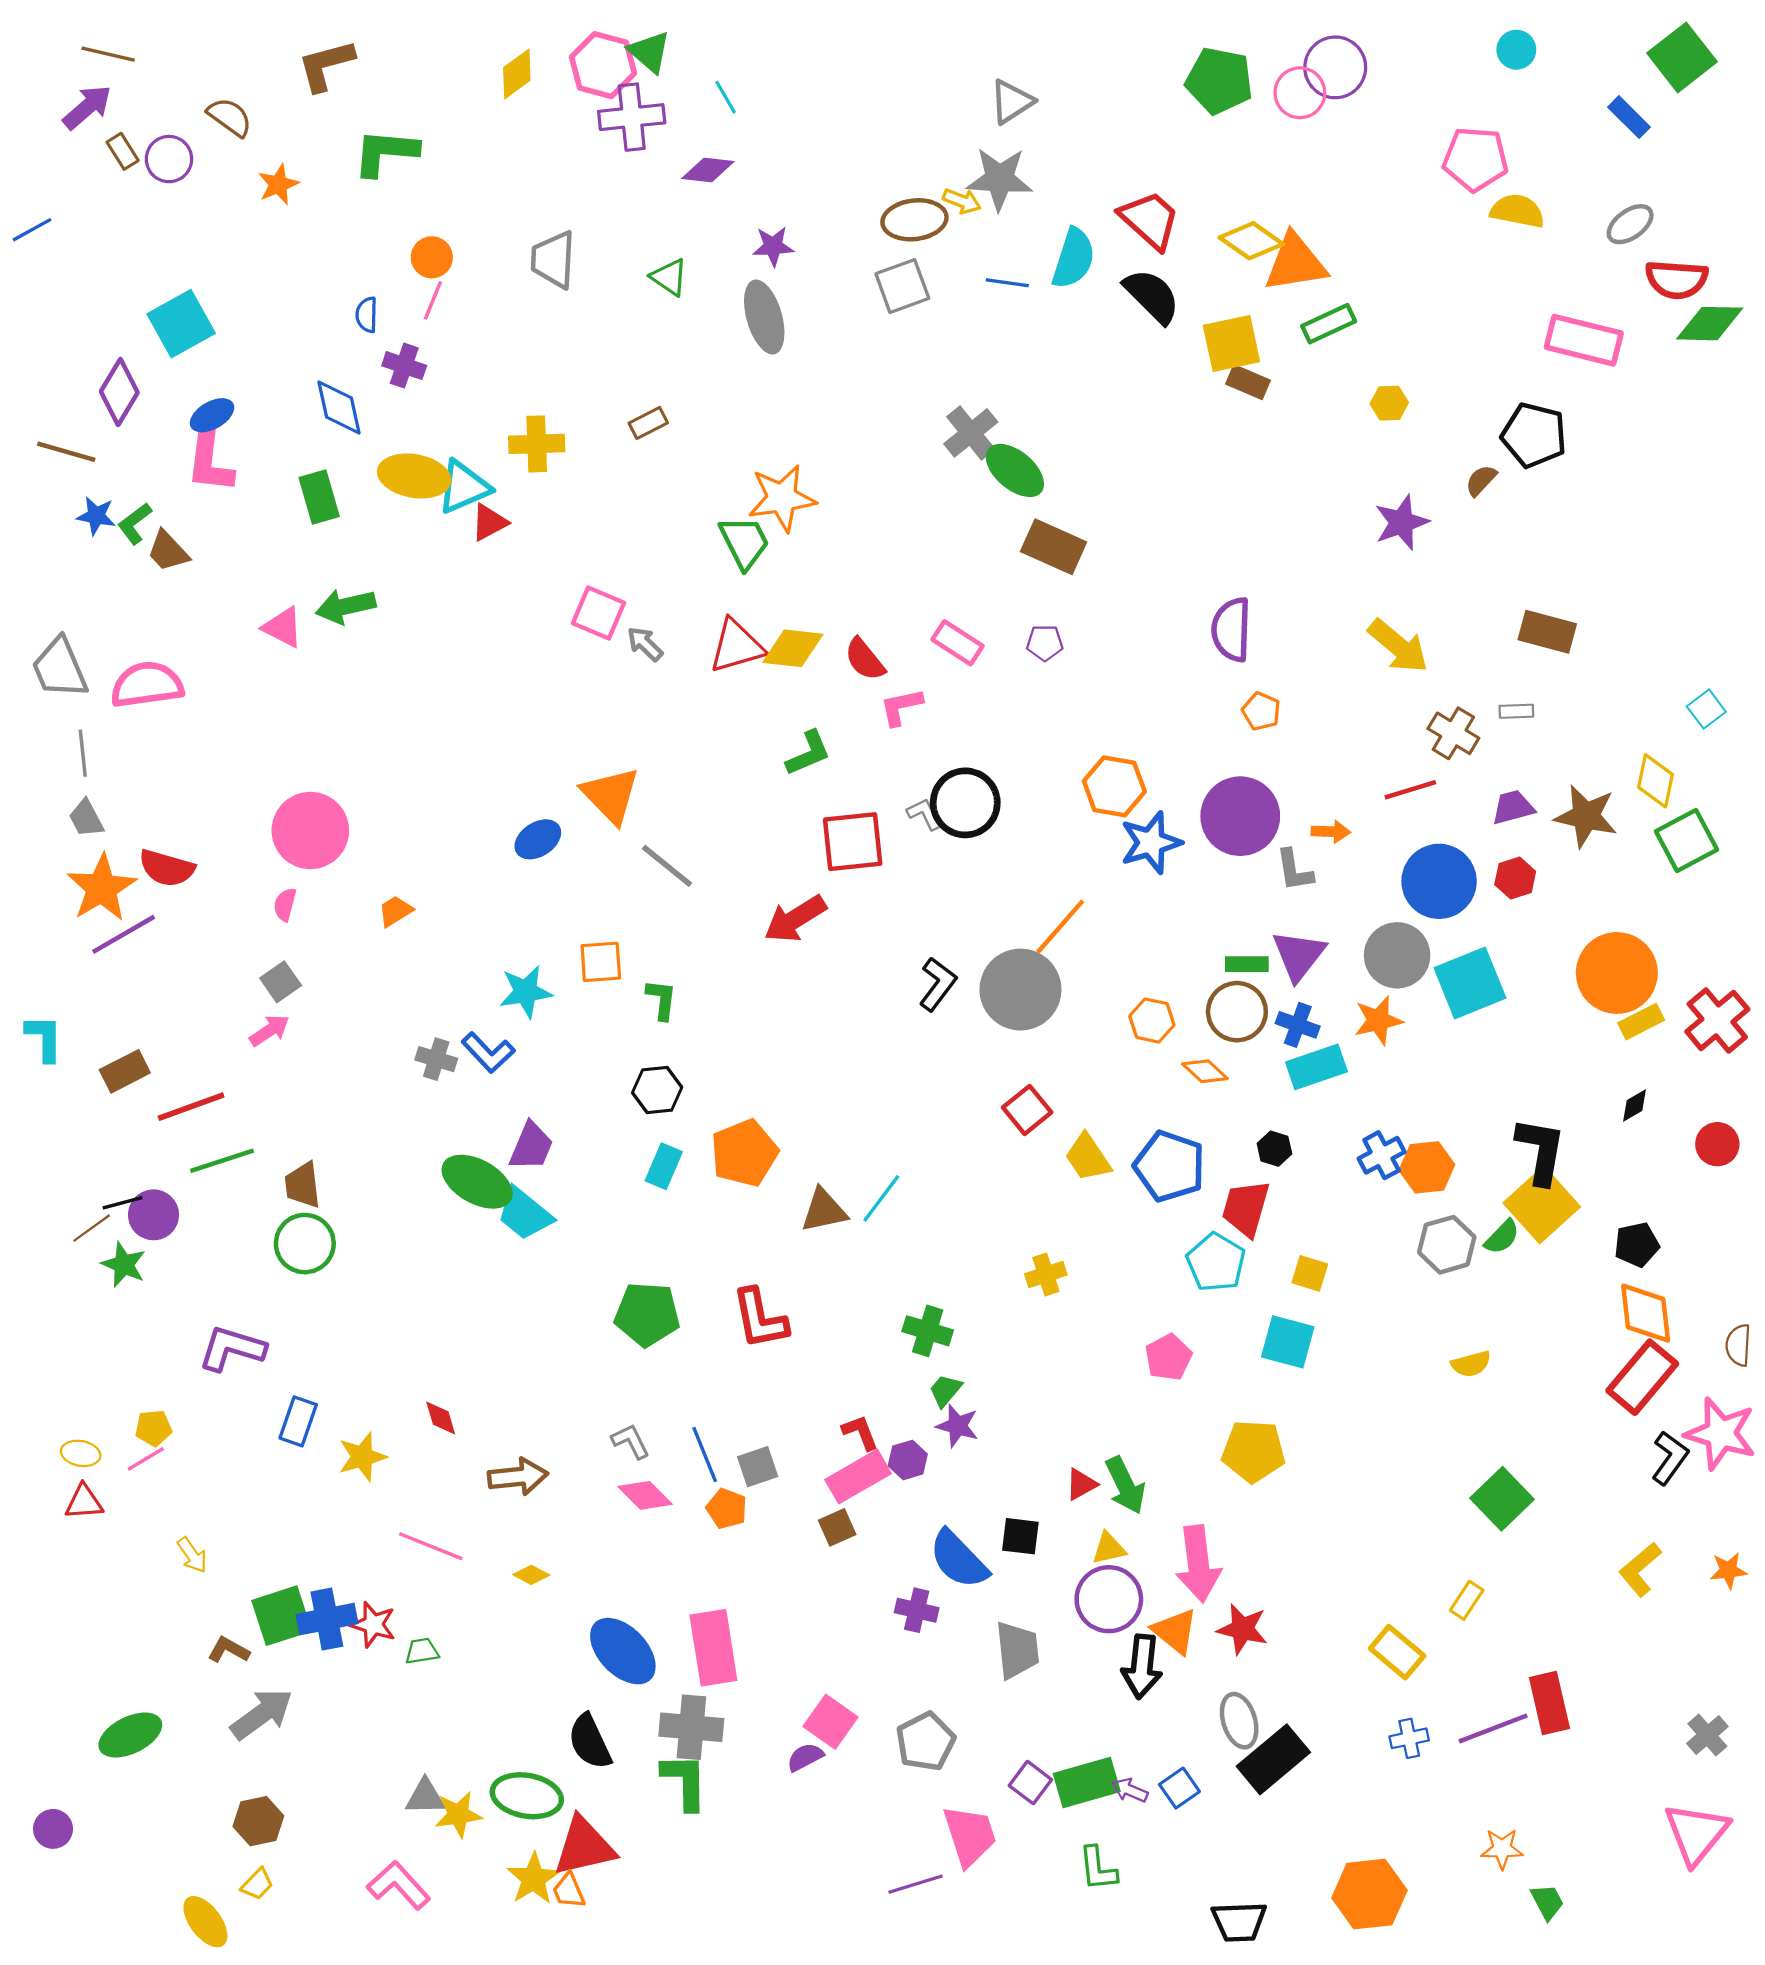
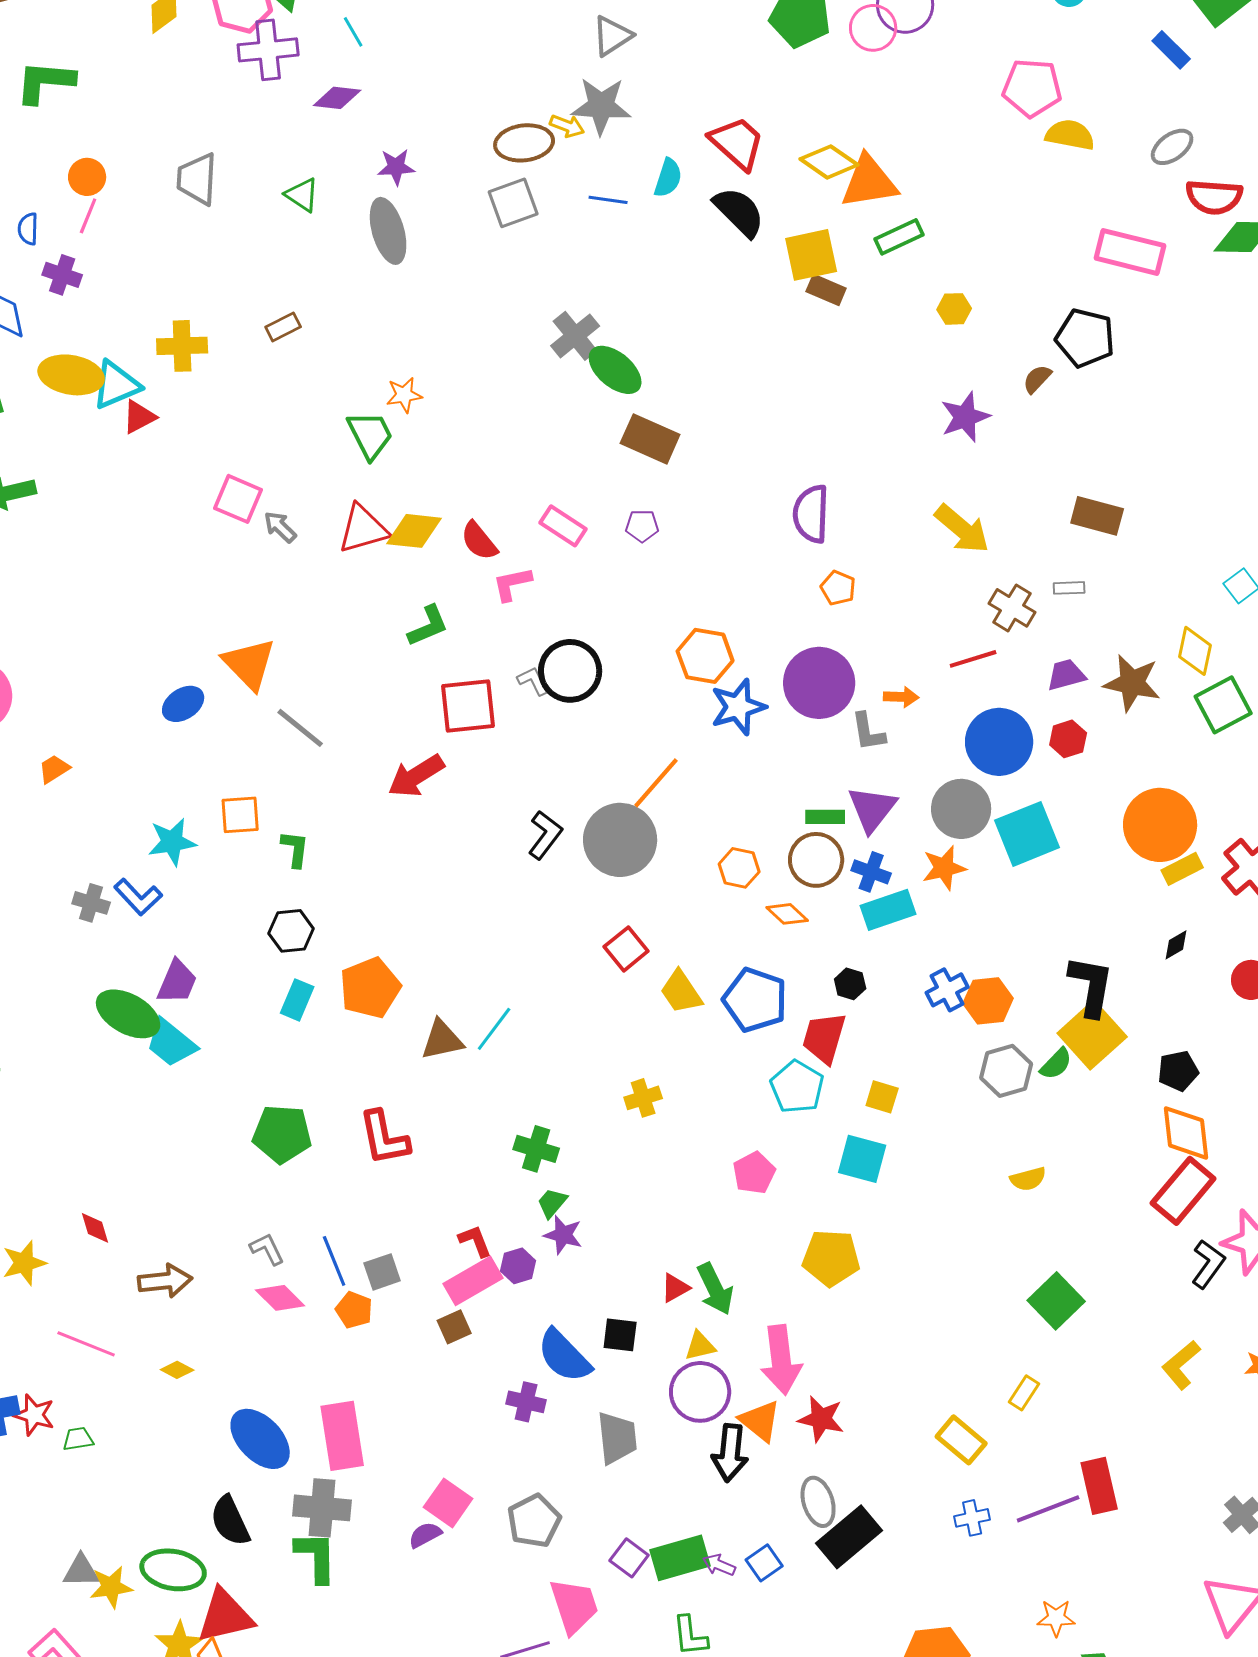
cyan semicircle: (1073, 258) -> (668, 178), size x0.7
orange star: (782, 498) -> (404, 395), size x0.6

